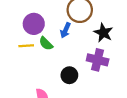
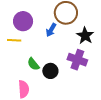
green semicircle: (46, 44) -> (33, 64), moved

